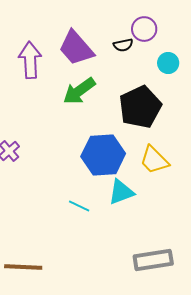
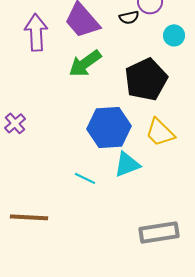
brown line: (23, 267) -> (29, 217), moved

